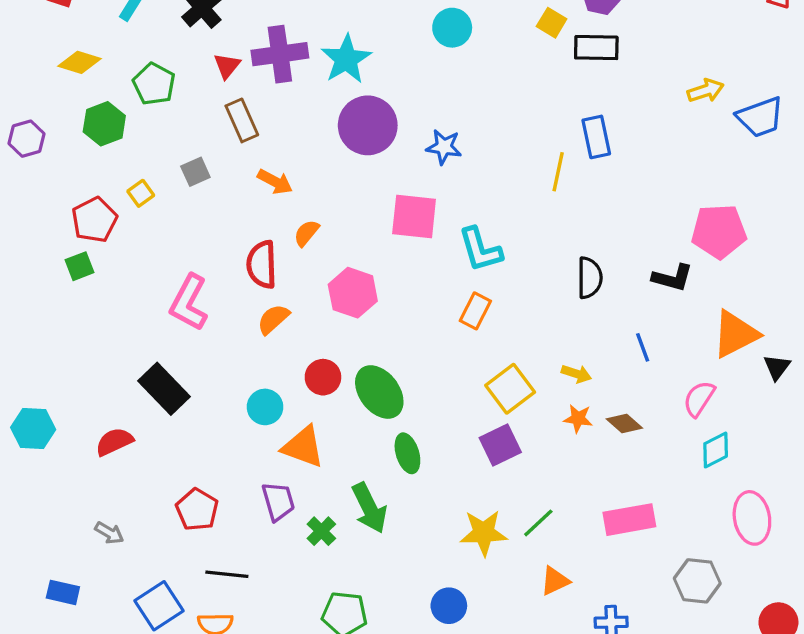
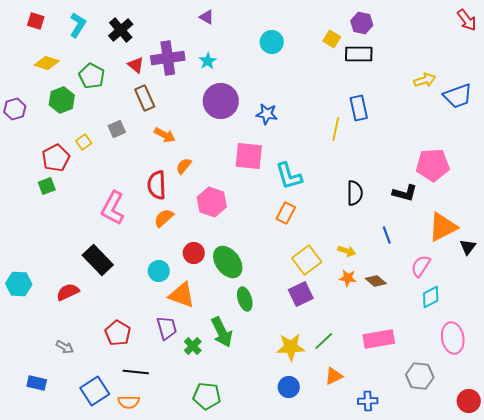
cyan star: (346, 59) -> (208, 61), size x0.6
red triangle: (227, 66) -> (136, 65), turned -30
blue circle: (449, 606) -> (289, 387), moved

